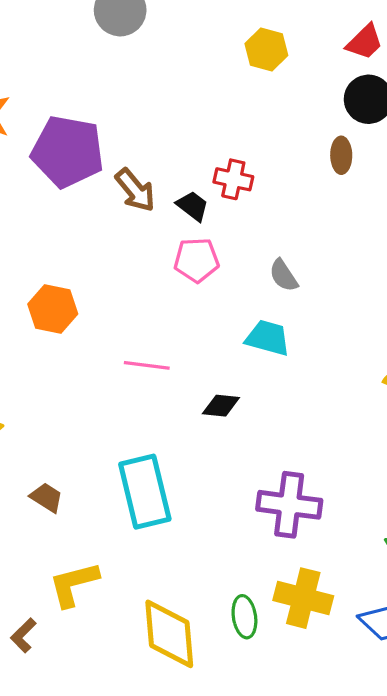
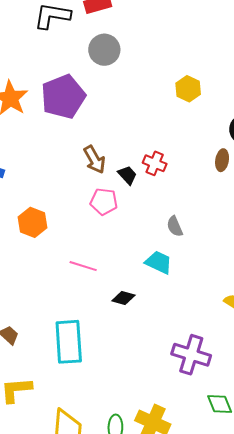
purple pentagon: (68, 152) -> (63, 97), moved, turned 30
pink pentagon: (196, 260) -> (104, 202), moved
purple cross: (289, 505) -> (191, 355), moved

